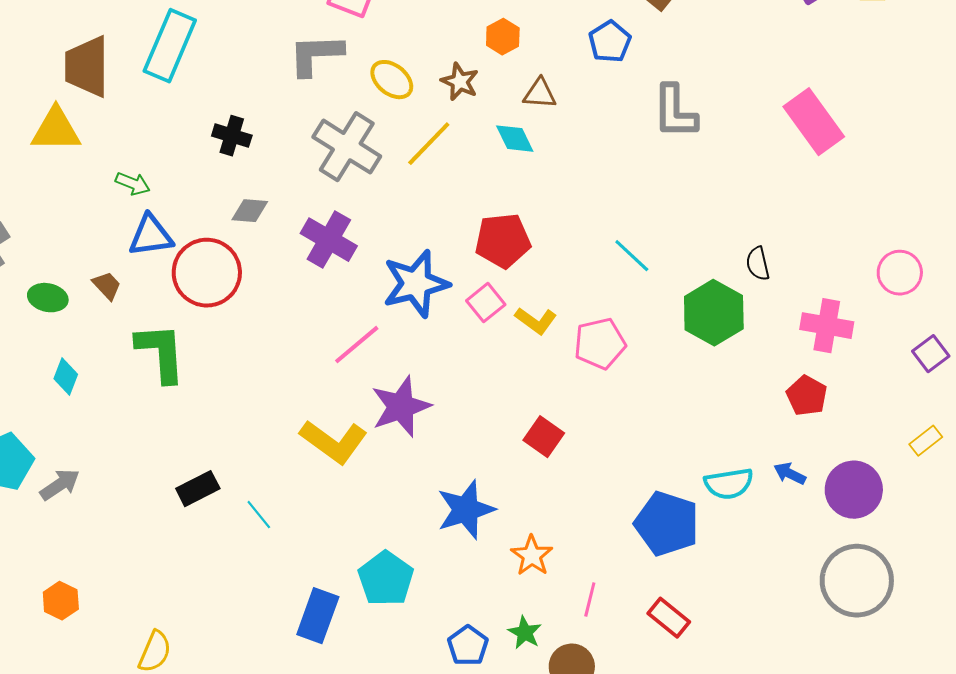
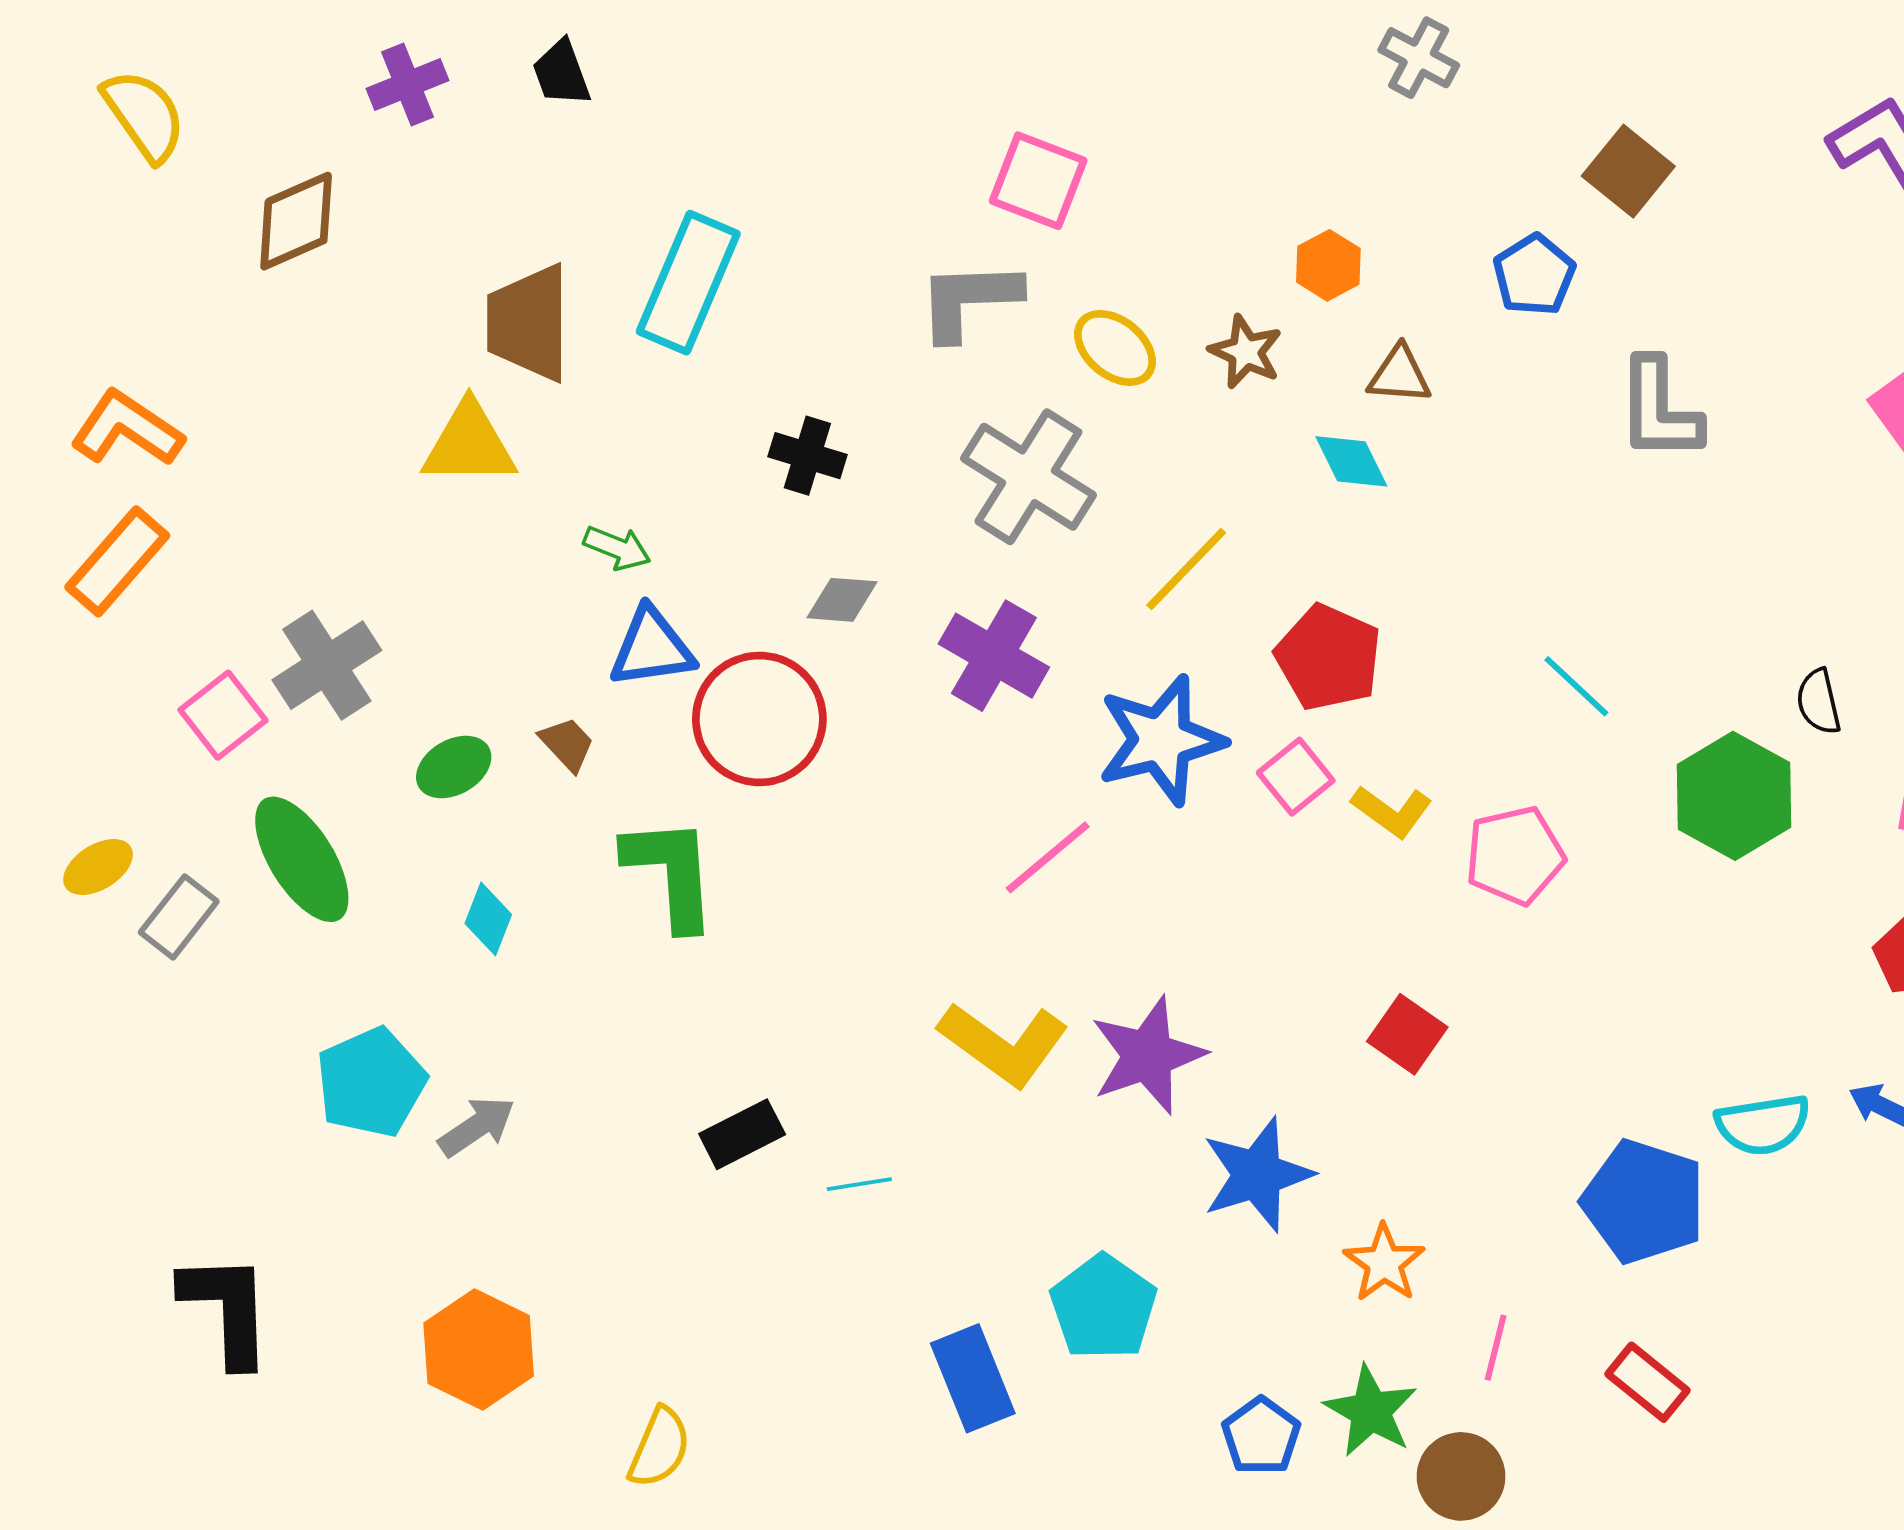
yellow line: (429, 144) -> (1186, 569), moved
red pentagon: (503, 241) -> (1328, 657), turned 30
green ellipse: (48, 298) -> (454, 767), turned -42
purple star: (401, 407) -> (1148, 1055), moved
cyan line: (259, 515) -> (859, 1184), turned -60
orange hexagon: (61, 601) -> (479, 1350), size x1.6
blue rectangle: (318, 616) -> (973, 1378), turned -42
green star: (525, 633) -> (1371, 1411), size x1.4

